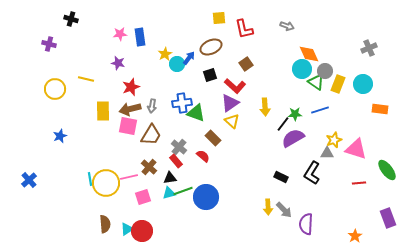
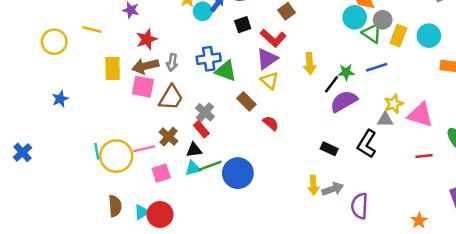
red semicircle: (203, 156) -> (271, 123), moved
gray arrow: (284, 210) -> (333, 189), turned -66

